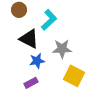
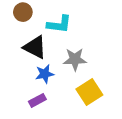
cyan L-shape: (49, 20) -> (59, 24), turned 50
yellow square: (74, 76) -> (89, 92), turned 30

